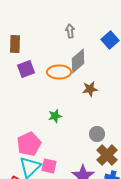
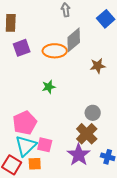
brown star: (90, 89) -> (98, 66), moved
green star: (55, 116) -> (49, 87), moved
brown cross: (107, 155) -> (87, 134), moved

